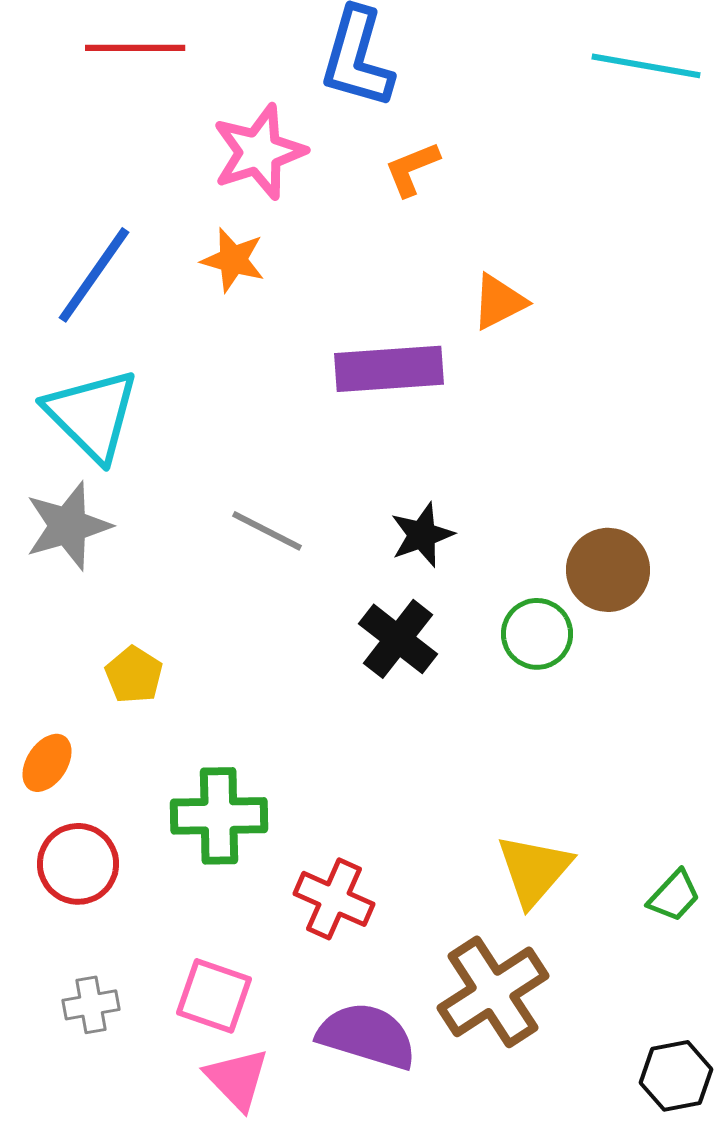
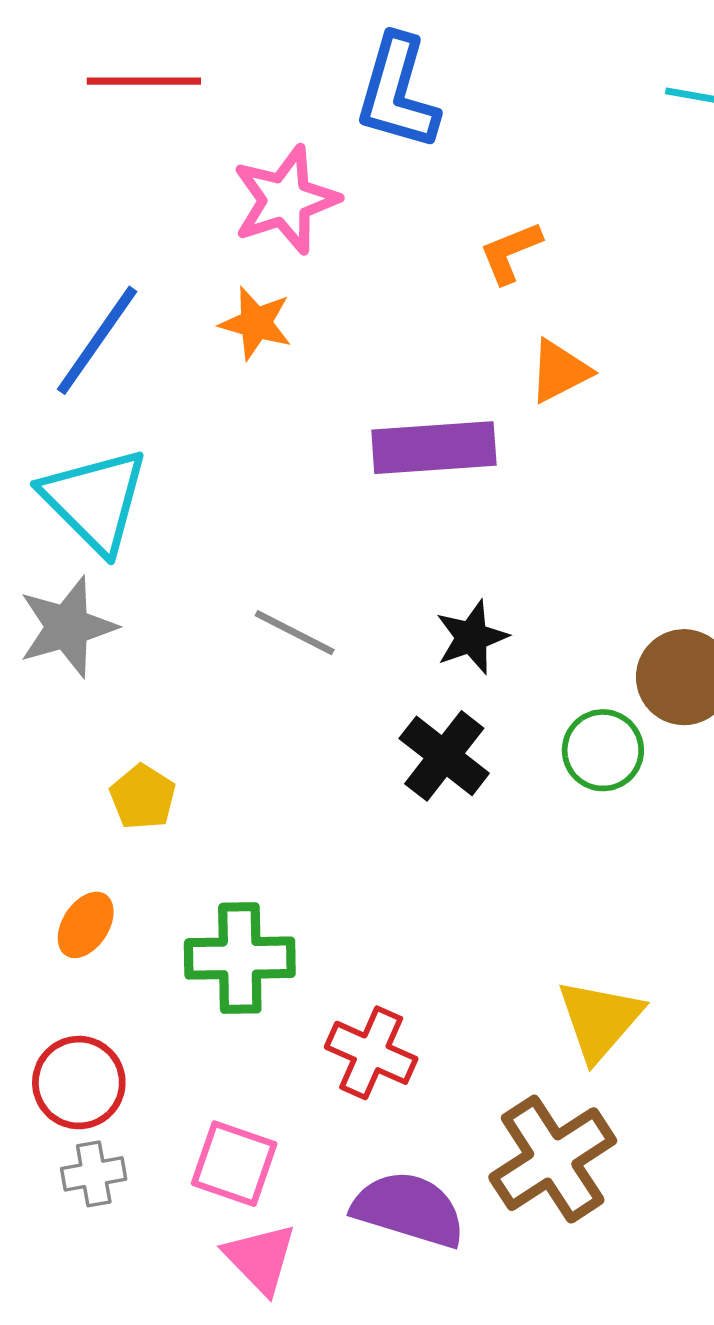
orange L-shape: (412, 169) -> (510, 252), moved
orange ellipse: (47, 763) -> (86, 925), moved
red circle: (78, 864) -> (79, 1083), moved

